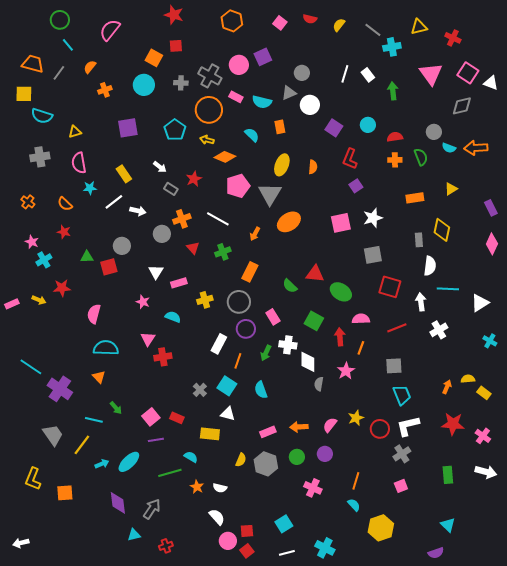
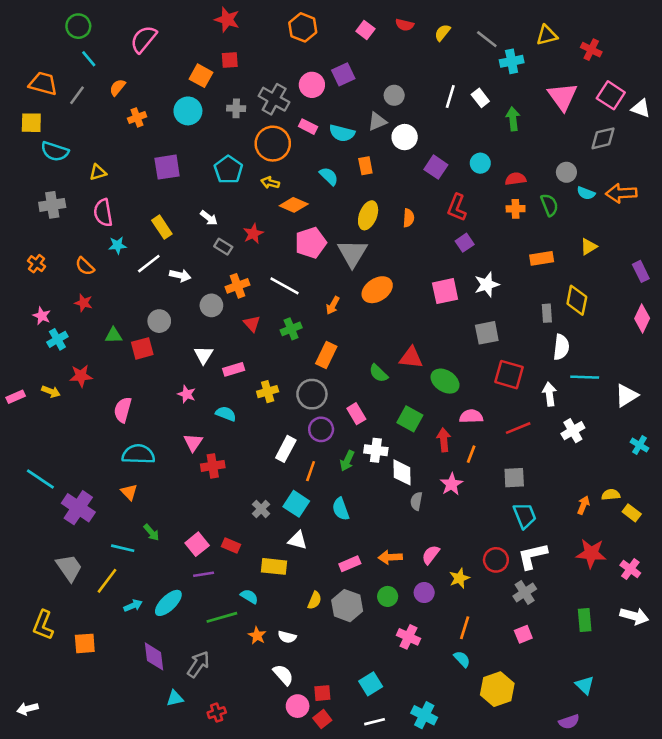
yellow star: (356, 418) -> (459, 578), moved

